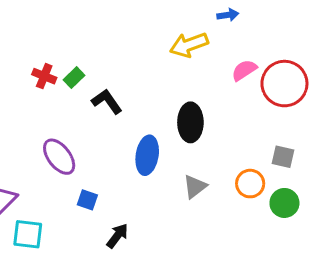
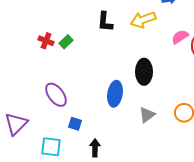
black L-shape: (107, 101) -> (105, 22), moved, turned -140
cyan square: (28, 234) -> (51, 147), moved
black arrow: (117, 236) -> (95, 148), turned -36

